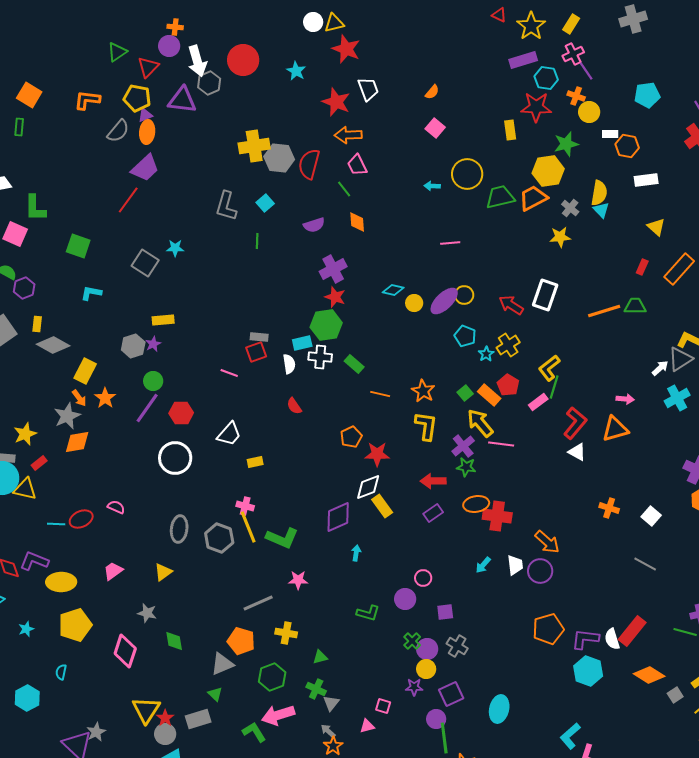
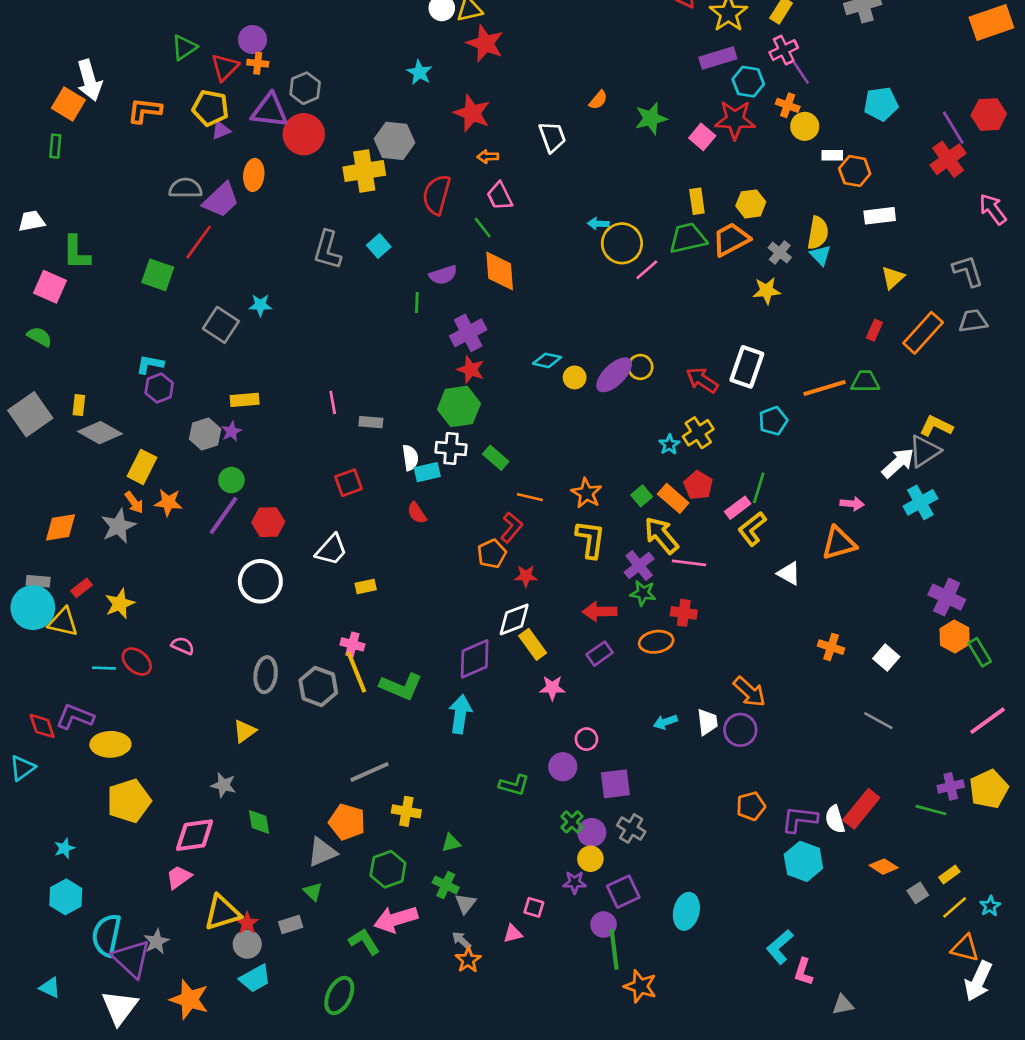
orange cross: (175, 27) -> (258, 63), moved
red circle: (243, 60) -> (304, 134), moved
white arrow: (197, 61) -> (89, 80), moved
white trapezoid: (368, 89) -> (552, 137), moved
pink square: (435, 128) -> (702, 137), moved
yellow rectangle: (510, 130) -> (697, 201), moved
gray semicircle: (118, 131) -> (185, 188), moved, turned -130
orange ellipse: (147, 132) -> (254, 175), moved
orange arrow: (348, 135) -> (488, 157), size x0.6
green star: (566, 144) -> (651, 118), moved
gray hexagon: (279, 158) -> (394, 141), moved
yellow hexagon: (548, 171) -> (751, 204), size x0.7
yellow circle: (467, 174) -> (622, 243), moved
orange diamond: (357, 222) -> (500, 271), size x1.5
yellow triangle: (656, 227) -> (893, 278), turned 36
green line: (257, 241) -> (417, 303), moved
pink line: (450, 243) -> (647, 270), moved, turned -36
green square: (78, 246) -> (158, 275), moved
purple hexagon: (24, 288) -> (159, 388), moved
cyan pentagon: (465, 336) -> (773, 421), moved, turned 30
cyan rectangle: (302, 343) -> (427, 472), moved
red square: (256, 352) -> (348, 483), moved
yellow L-shape: (549, 368) -> (752, 529), moved
white arrow: (660, 368) -> (898, 463), size x1.5
pink line: (229, 373) -> (333, 402), moved, turned 60
orange star: (105, 398) -> (168, 502), turned -30
red L-shape: (575, 423) -> (512, 527), moved, size x0.7
yellow star: (25, 434) -> (120, 604), moved
orange diamond: (77, 442) -> (60, 527), moved
red star: (377, 454) -> (526, 576), size x0.7
red cross: (497, 516) -> (684, 613), moved, size x0.7
red ellipse: (81, 519) -> (137, 661), turned 65
cyan arrow: (356, 553) -> (460, 714), moved, size x1.8
cyan arrow: (483, 565) -> (665, 722), turned 30
pink trapezoid: (113, 571) -> (179, 877), moved
pink star: (298, 580) -> (552, 688), moved
purple square: (445, 612) -> (615, 784), size x1.4
cyan star: (26, 629) -> (64, 848), moved
orange pentagon: (548, 629) -> (751, 806), size x0.7
pink diamond: (125, 651) -> (195, 835), turned 64
cyan semicircle: (61, 672) -> (107, 935), moved, size x2.0
orange diamond: (649, 675) -> (884, 867), size x0.7
yellow triangle: (146, 710) -> (222, 913), turned 40
gray rectangle: (198, 719) -> (291, 924), size x0.7

